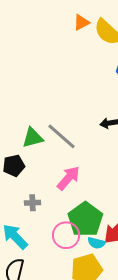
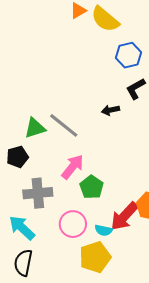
gray cross: (32, 203) -> (38, 193), size x1.8
green pentagon: (85, 219) -> (92, 187), moved, size x0.7

